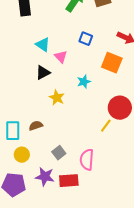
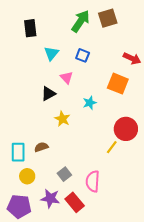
blue square: (86, 39) -> (83, 55), moved
cyan triangle: (43, 45) -> (51, 53), moved, turned 35
red rectangle: (69, 181) -> (75, 202), turned 54

